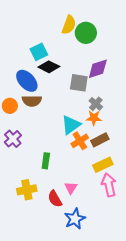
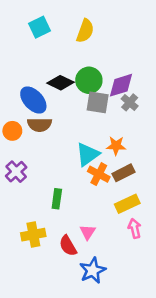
green circle: (86, 33) -> (89, 80), moved
cyan square: (39, 52) -> (40, 27), moved
gray cross: (96, 104) -> (130, 102), moved
orange cross: (80, 141) -> (99, 174), turned -30
pink arrow: (109, 185) -> (135, 228), size x0.7

